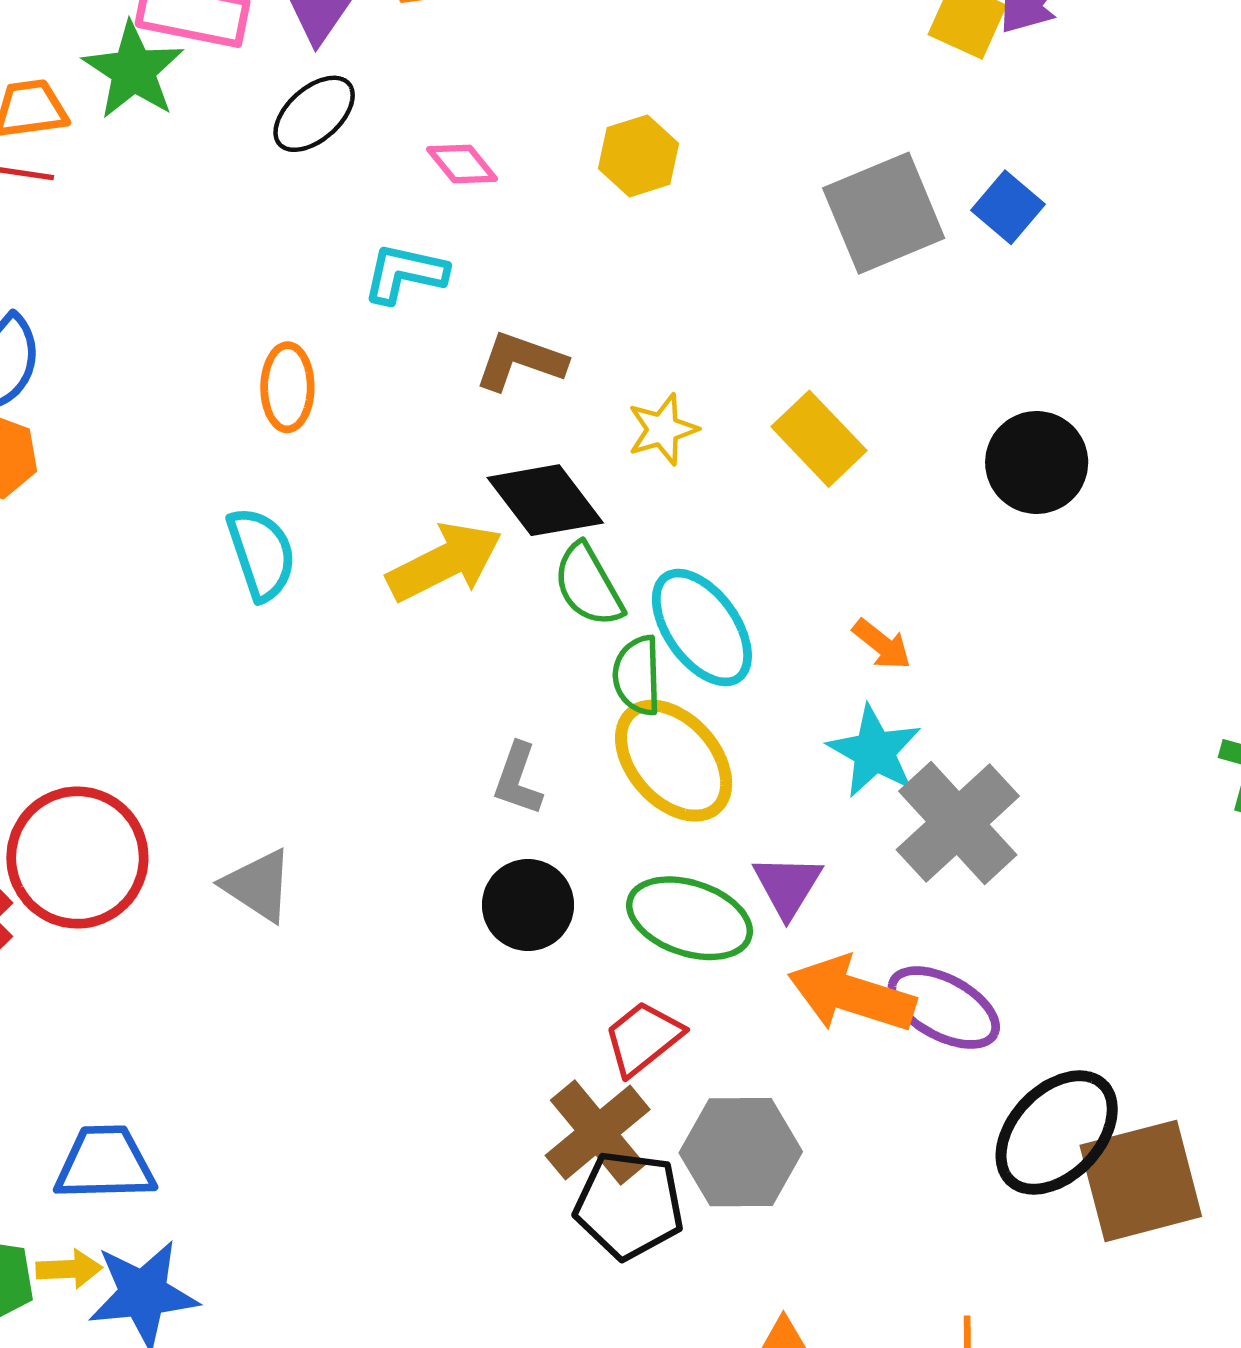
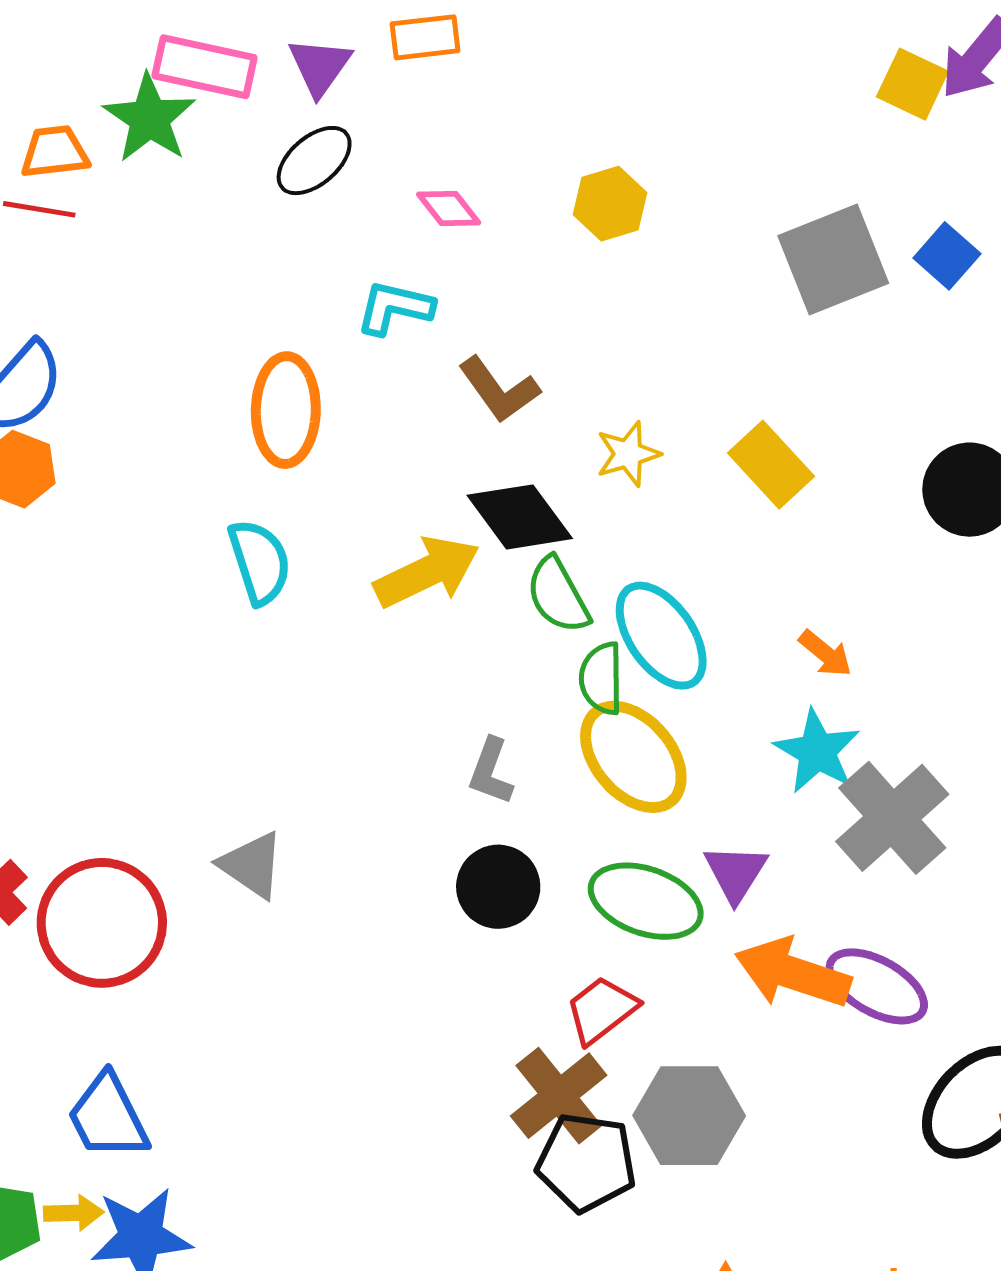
brown L-shape: (520, 361) -> (499, 390), turned -146
orange ellipse: (287, 387) -> (286, 410), size x1.4
red circle: (77, 858) -> (102, 923), moved
blue trapezoid: (105, 1163) -> (108, 1117), turned -116

